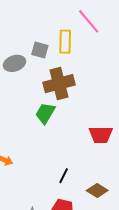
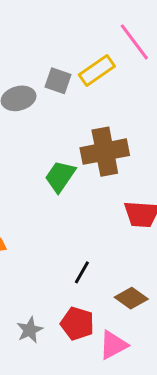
yellow rectangle: (65, 42) -> (97, 70), turned 50
brown cross: (59, 84) -> (105, 152), moved

